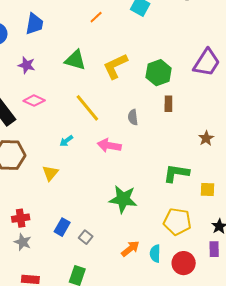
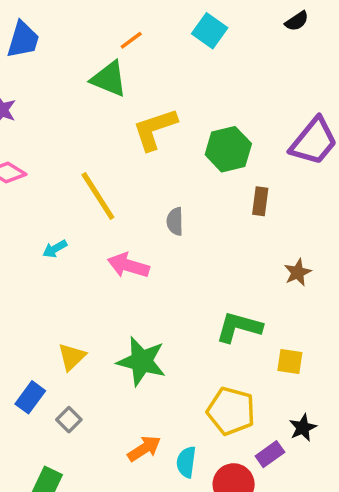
green triangle: (75, 60) -> (109, 79), moved
brown rectangle: (168, 104) -> (260, 201), moved
yellow triangle: (50, 173) -> (72, 357), moved
purple rectangle: (214, 249) -> (270, 454), moved, turned 49

